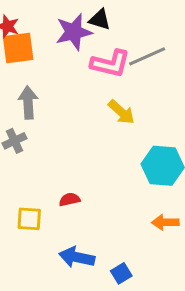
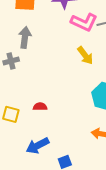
blue arrow: (77, 257) -> (38, 146), turned -50

